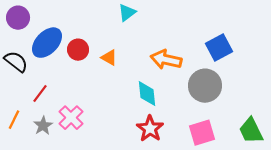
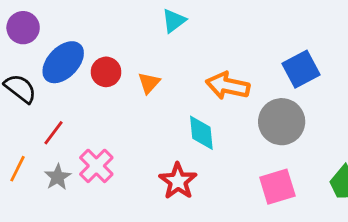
orange triangle: (109, 58) -> (149, 83), turned 42
red star: (150, 129) -> (178, 181), moved

